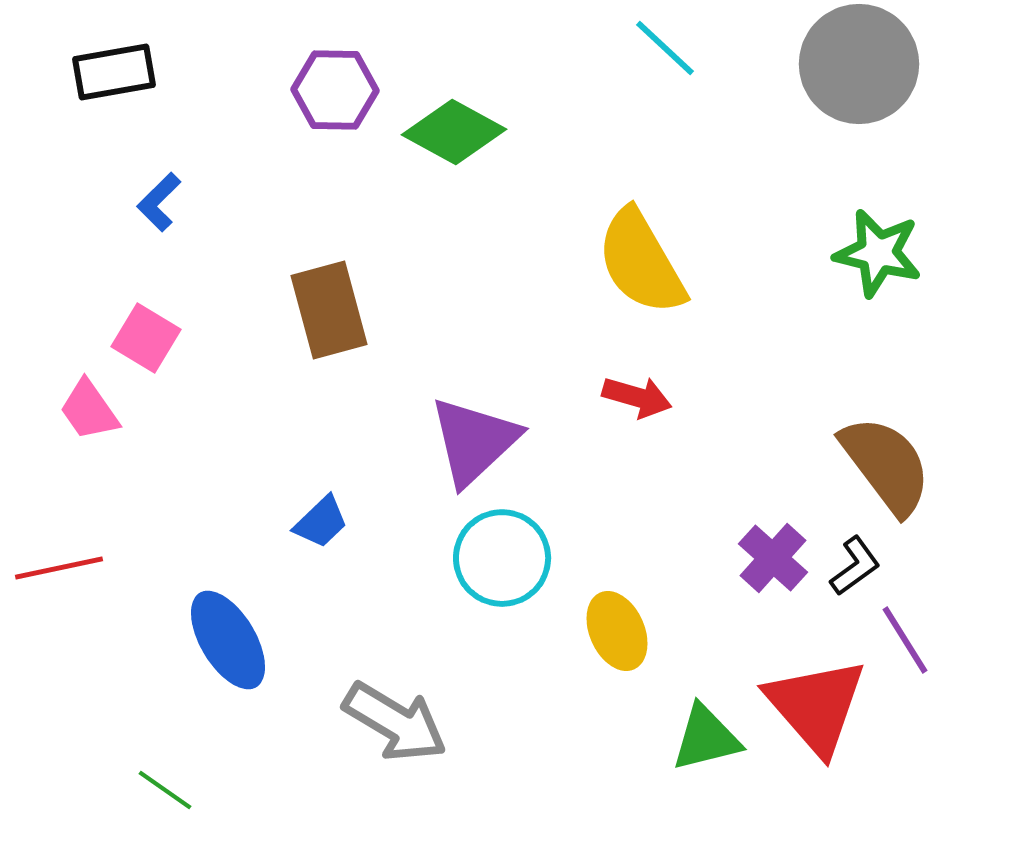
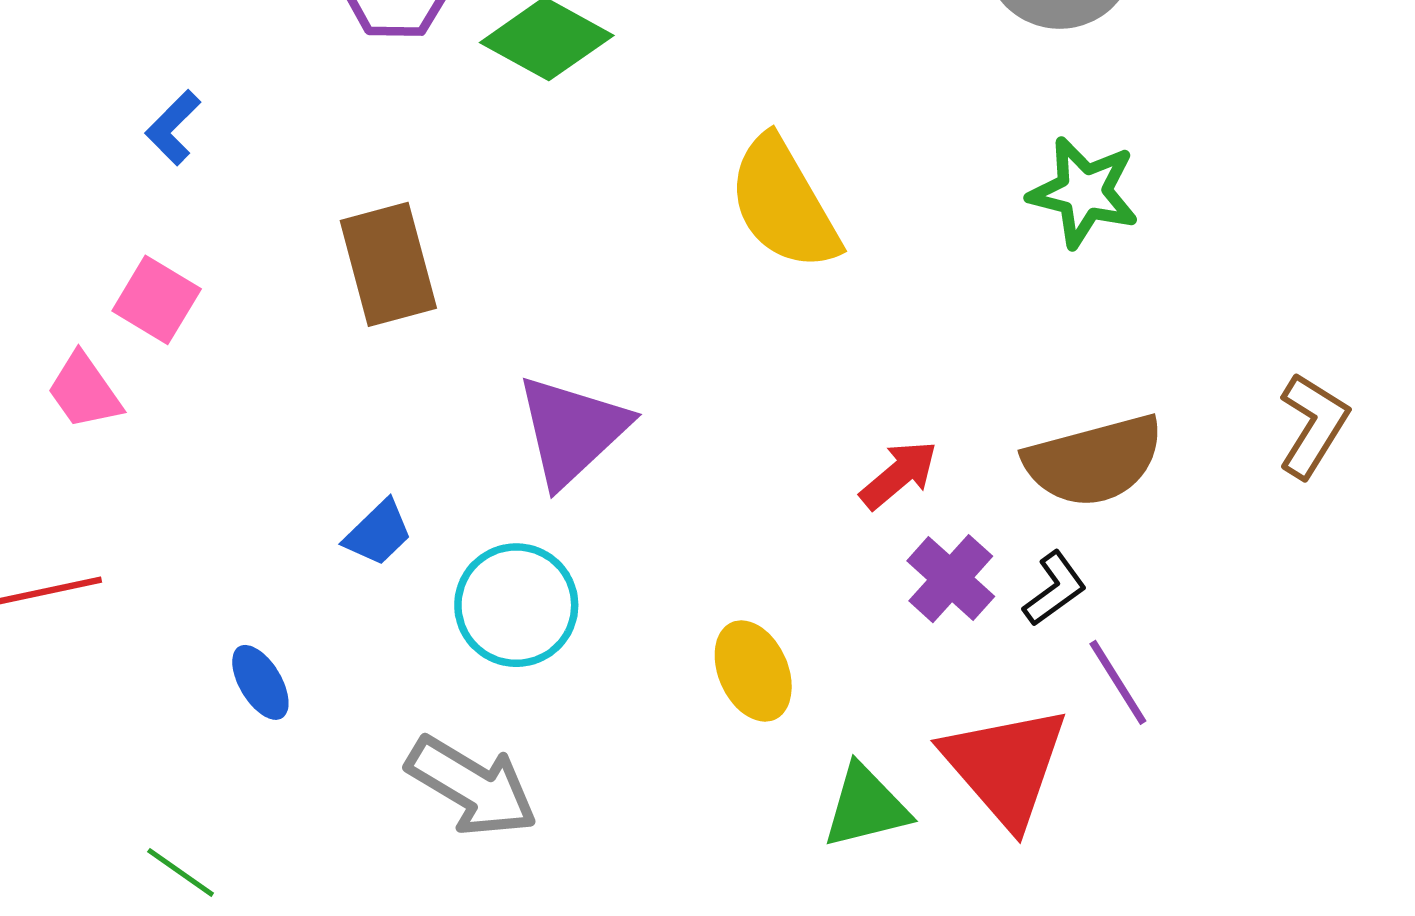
red arrow: (637, 397) -> (899, 475), moved, turned -56
brown semicircle: (886, 465) -> (1094, 461), turned 112
cyan circle: (502, 558) -> (516, 605), moved
blue ellipse: (228, 640) -> (260, 682), size x0.6

